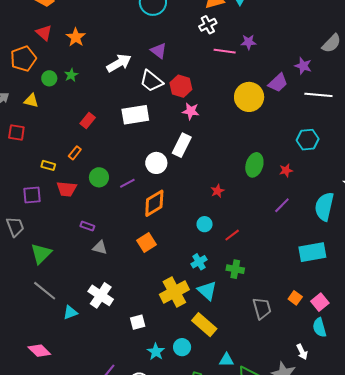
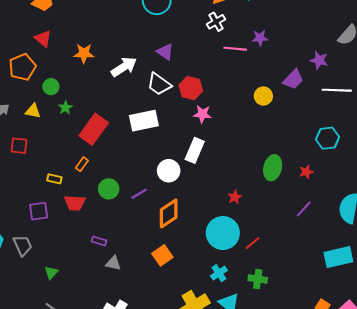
orange star: (76, 37) -> (84, 53), moved, turned -30
green star: (71, 75) -> (65, 108), moved
yellow circle: (249, 97) -> (263, 96), size x0.6
red rectangle: (88, 121) -> (94, 129), size x1.8
cyan circle: (205, 224) -> (223, 233), size x2.0
green triangle: (41, 254) -> (51, 273), size x0.6

